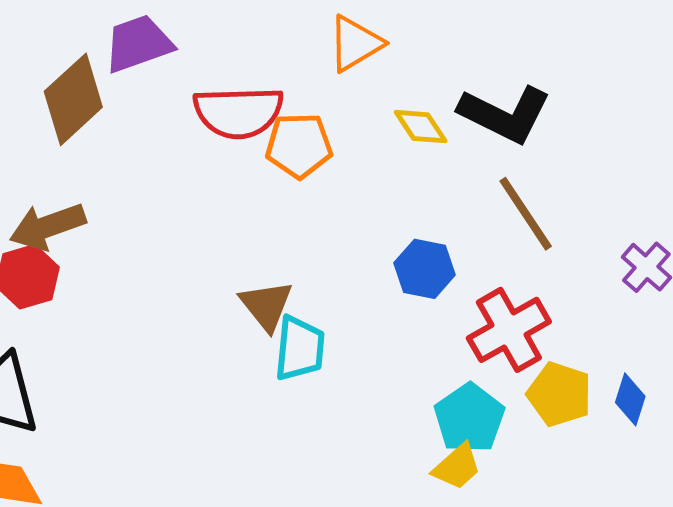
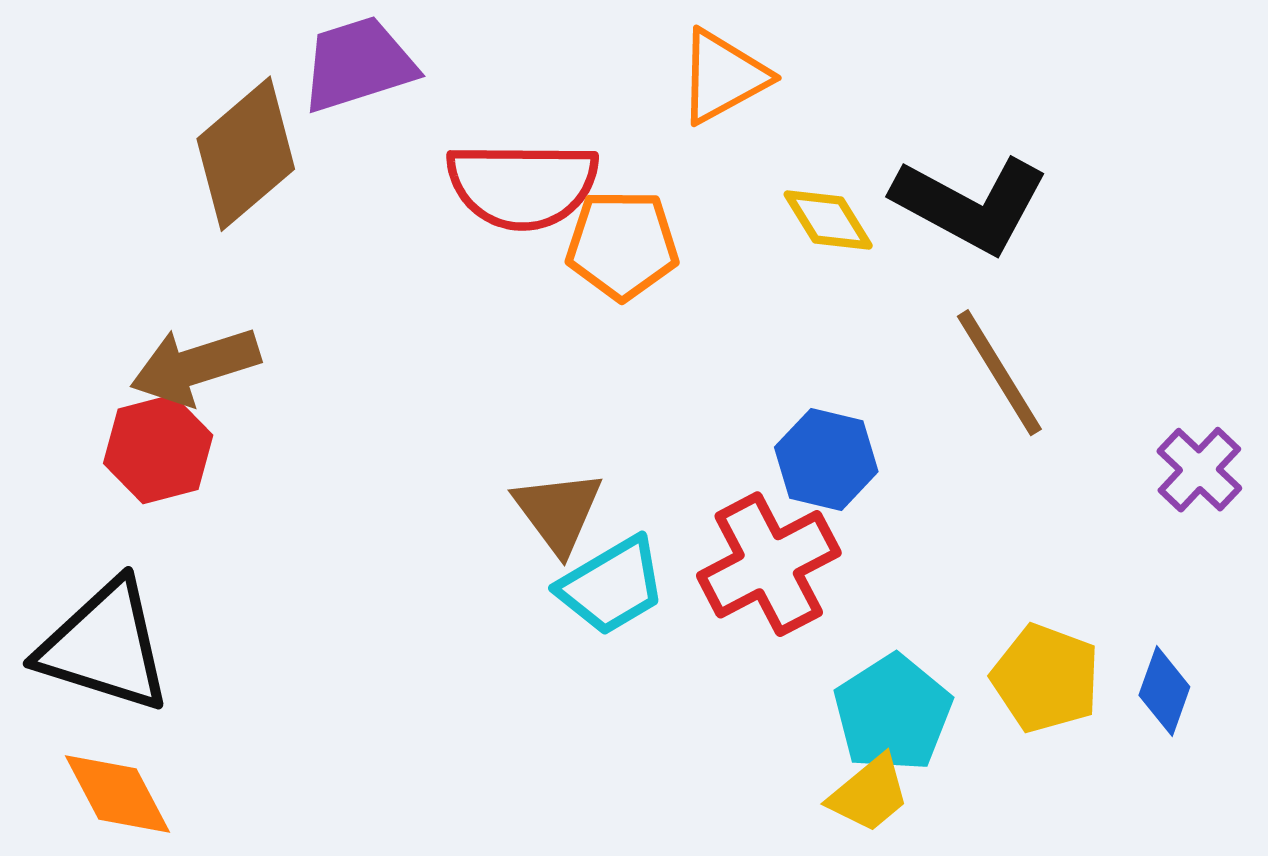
red cross: (509, 330) -> (769, 564), moved
cyan trapezoid: (300, 348) -> (612, 586), turned 52

